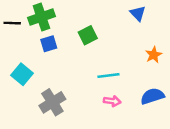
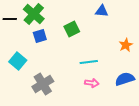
blue triangle: (138, 13) -> (102, 11), moved, turned -40
green cross: (41, 17) -> (34, 14), turned -30

